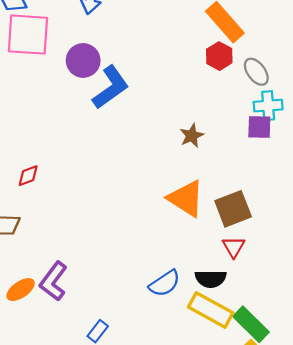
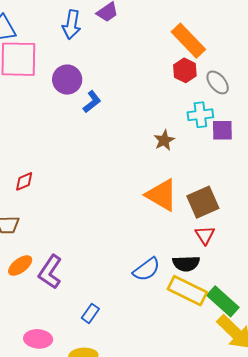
blue L-shape: (111, 87) -> (92, 102), size x0.6
cyan cross: (268, 106) -> (200, 115), moved
orange ellipse: (21, 290) -> (20, 266), moved

